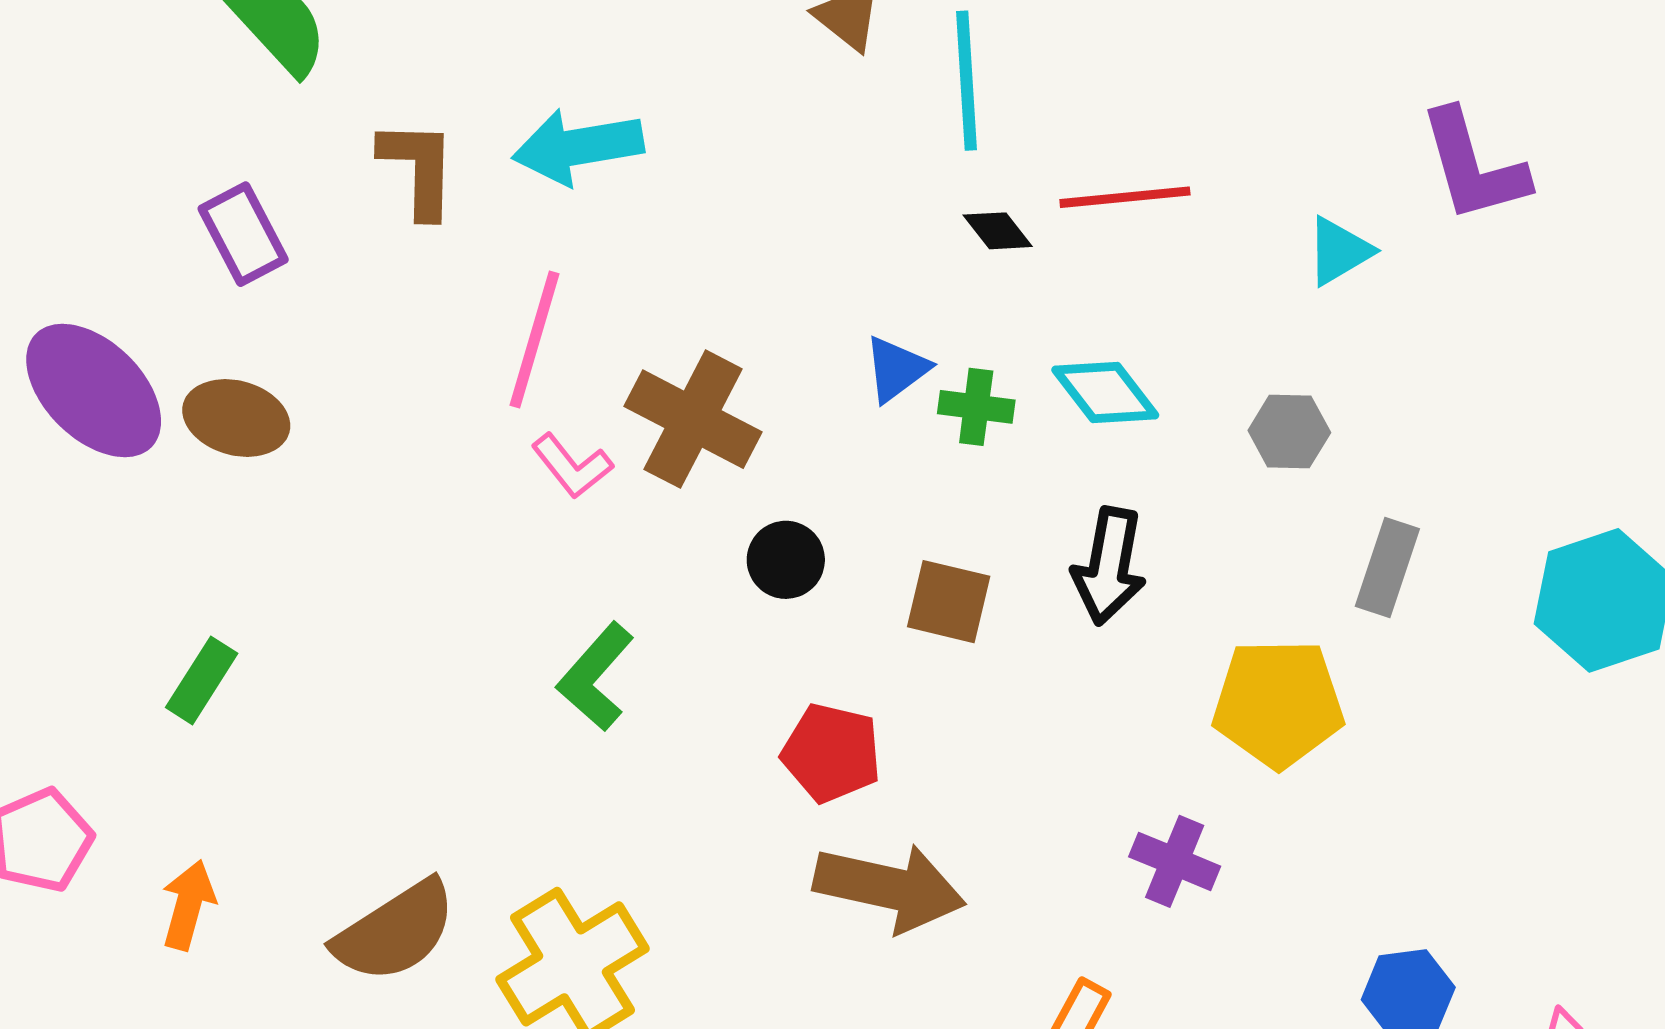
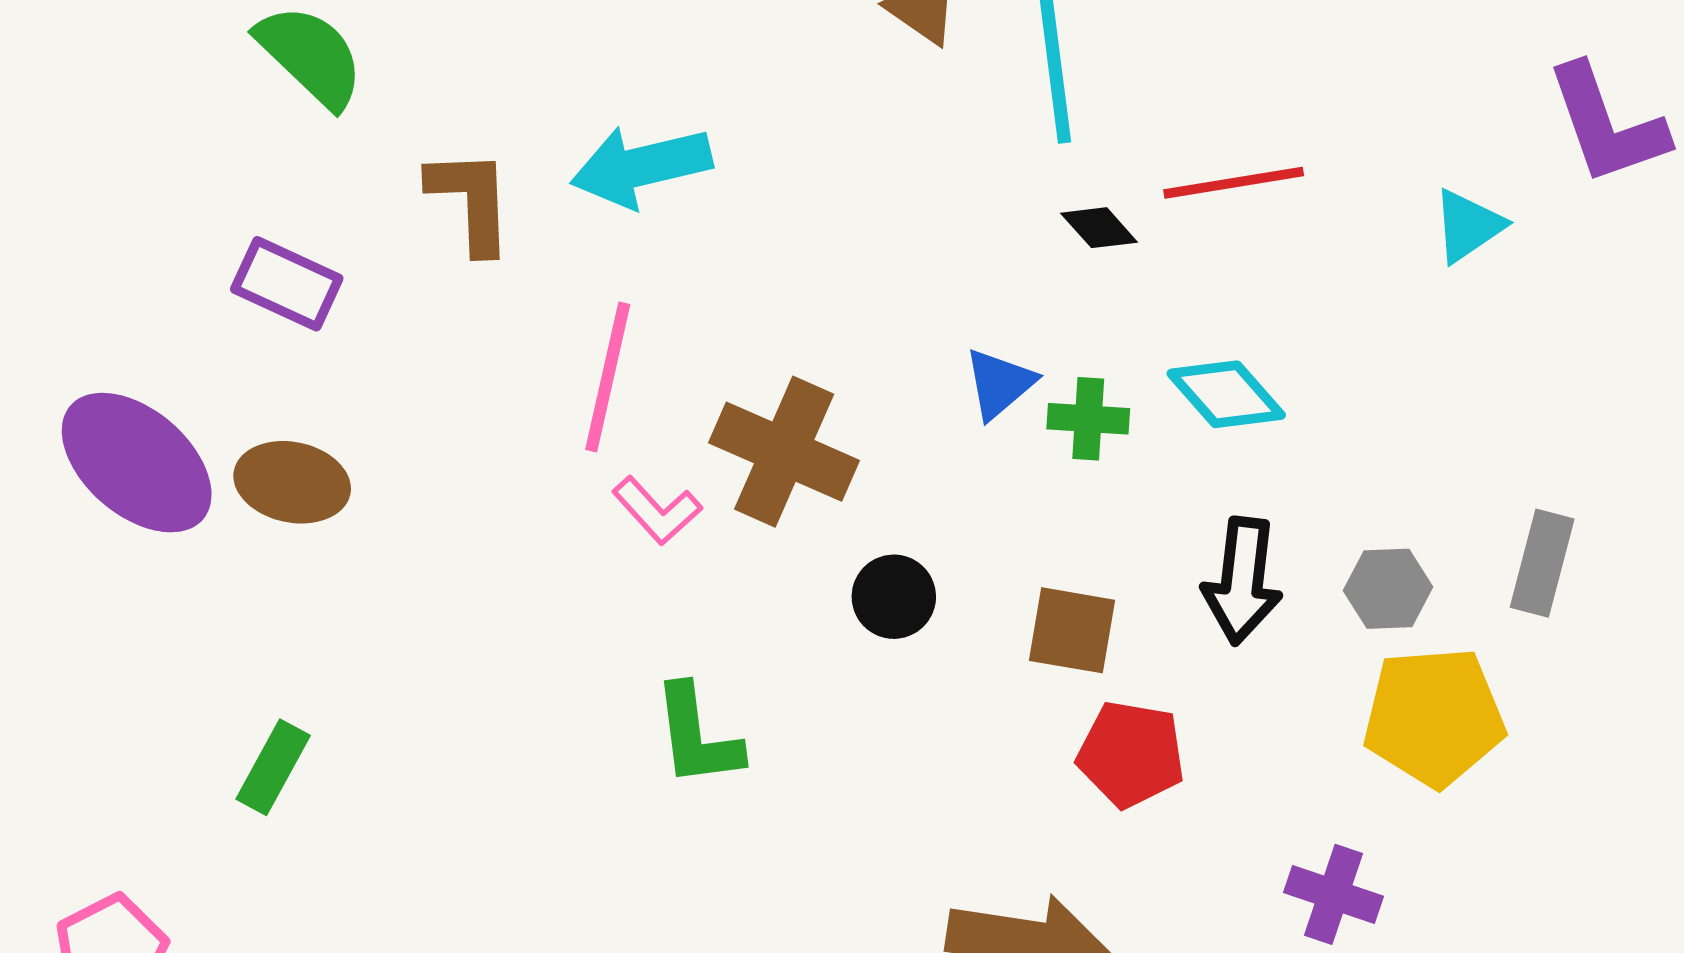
purple rectangle: (243, 234) -> (287, 284), turned -34
gray hexagon: (1289, 431) -> (1388, 589), moved
green L-shape: (596, 677) -> (697, 736), turned -45
red pentagon: (831, 753) -> (1131, 754), moved

